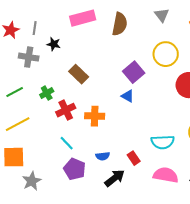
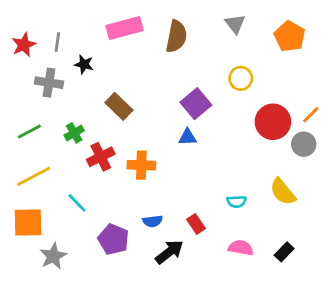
yellow circle: (166, 54) -> (241, 78), size x0.7
blue triangle: (128, 96) -> (188, 137), turned -32
cyan semicircle: (163, 142) -> (237, 202), size x0.6
cyan line: (67, 143) -> (77, 203), moved
pink semicircle: (166, 175) -> (241, 248), size x0.7

